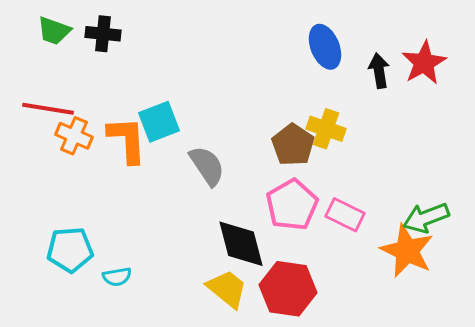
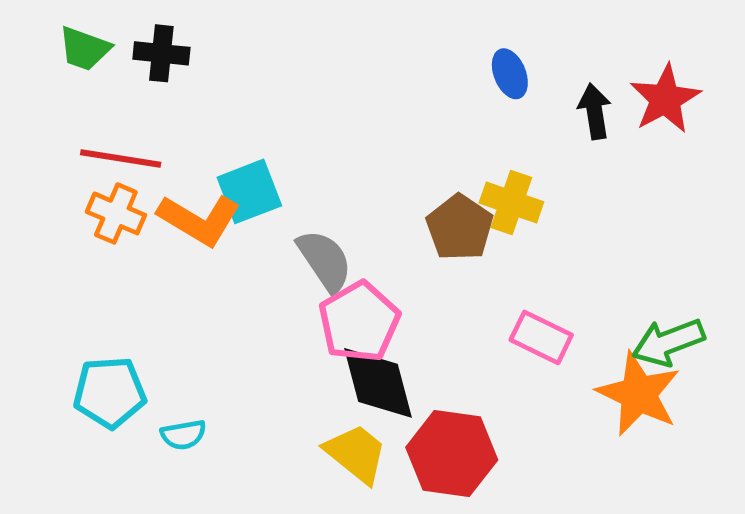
blue ellipse: (325, 47) -> (510, 74), size x0.7
red line: (48, 109) -> (121, 159), moved
orange L-shape: (127, 140) -> (199, 220), turned 124
pink pentagon: (292, 205) -> (359, 322), moved

